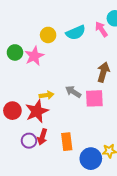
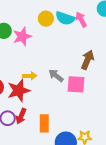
pink arrow: (101, 29) -> (81, 19), moved
cyan semicircle: (76, 33) -> (65, 18), turned 36
yellow circle: (48, 35) -> (46, 19), moved

